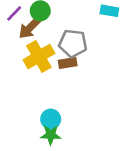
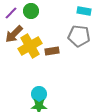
brown arrow: (30, 28) -> (14, 34), moved
gray pentagon: (73, 43) -> (79, 36), moved

